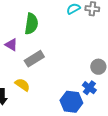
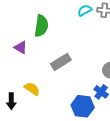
gray rectangle: (34, 59) -> (61, 62), moved

